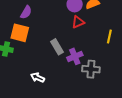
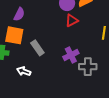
gray rectangle: (57, 47) -> (37, 48), moved
white arrow: (37, 78) -> (24, 71), moved

